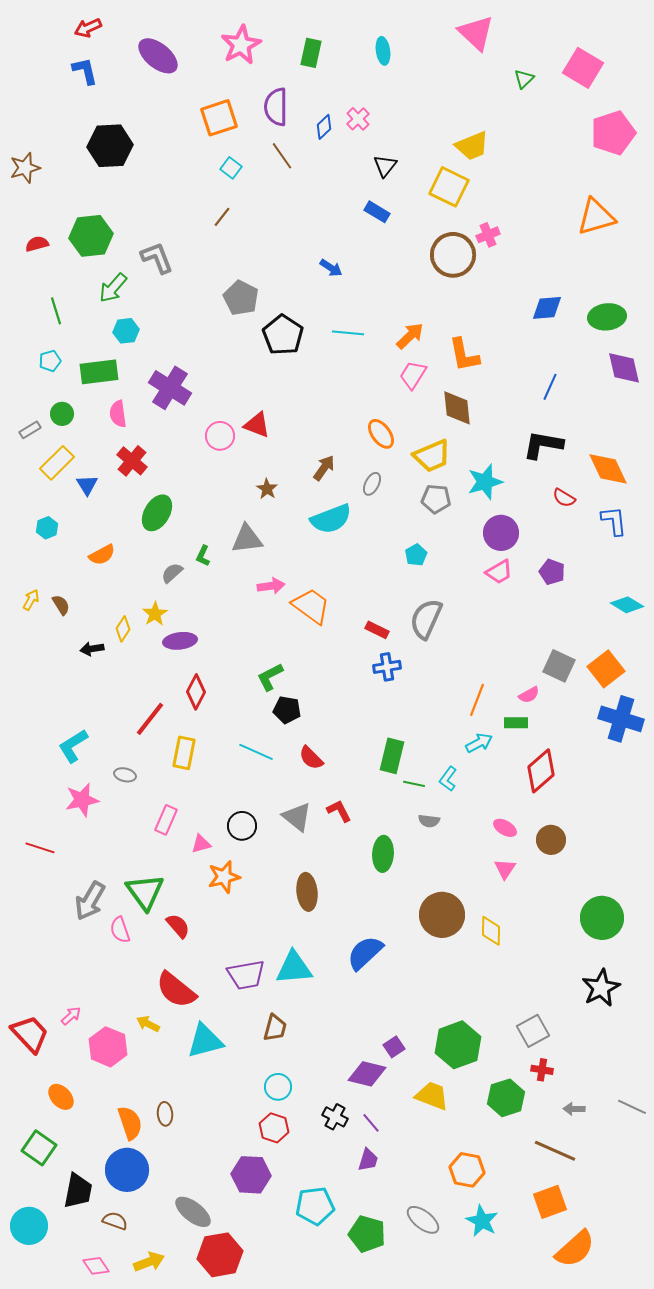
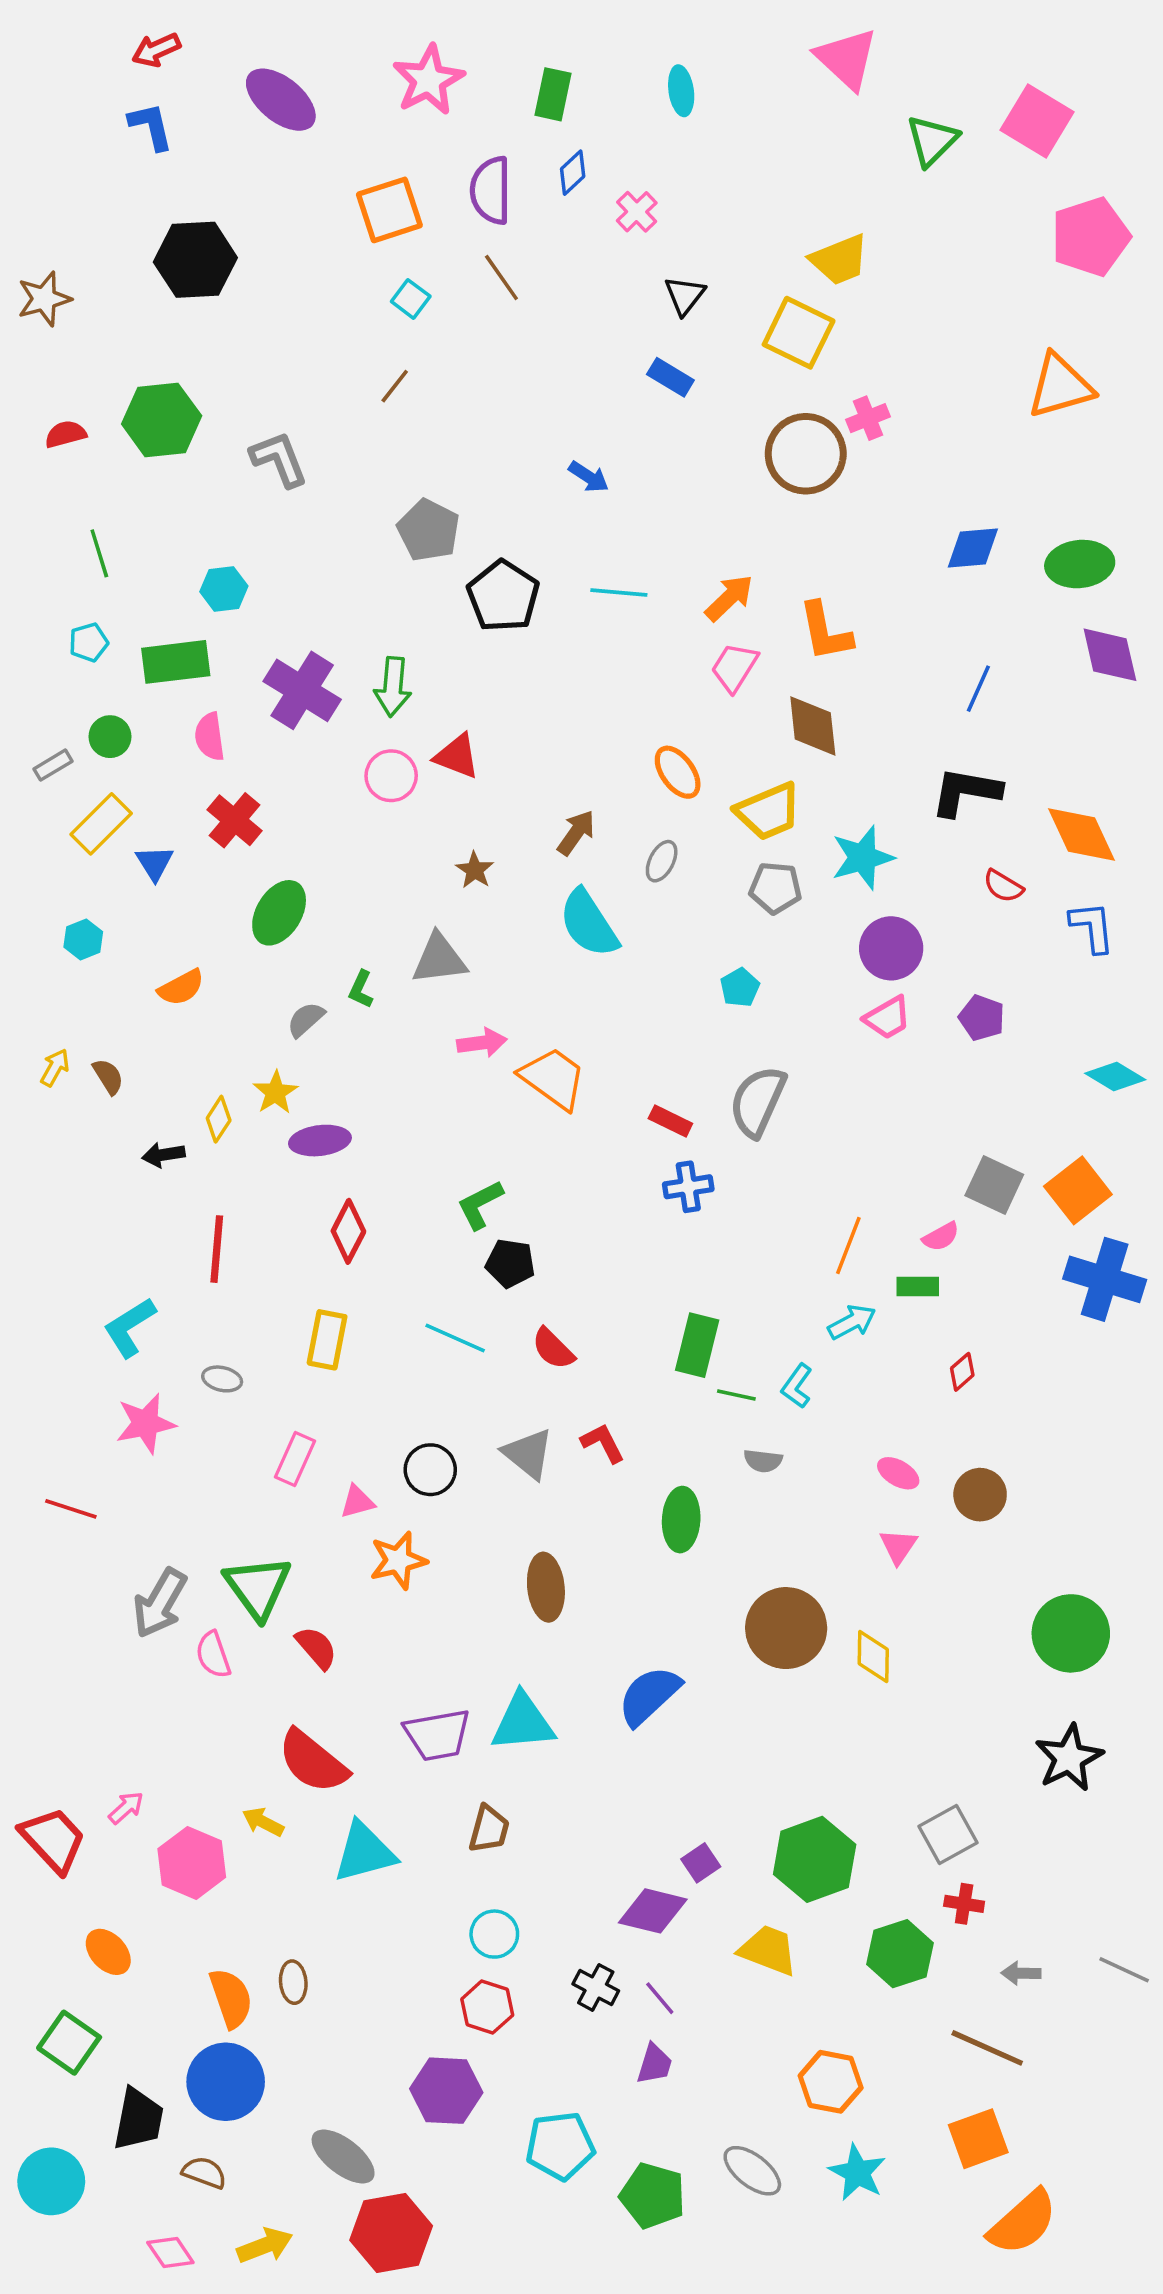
green triangle: (524, 79) -> (932, 141), size x1.5
blue diamond: (324, 127) -> (573, 173), moved
green arrow: (113, 288) -> (393, 687), moved, turned -36
cyan semicircle: (331, 519) -> (589, 923), turned 78
red line: (150, 719) -> (217, 1249), moved, turned -33
red diamond: (541, 771) -> (962, 1372), size x0.5

